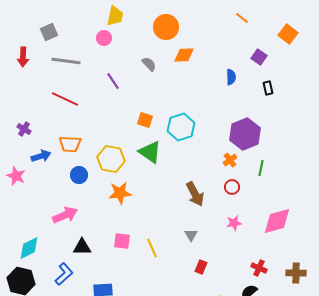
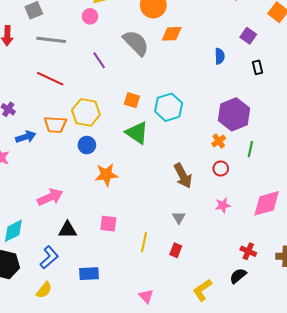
gray semicircle: (149, 64) -> (136, 43), size x1.8
yellow hexagon: (111, 159) -> (86, 112), moved
blue circle: (79, 175) -> (87, 145), moved
yellow line: (152, 248) -> (144, 242), moved, turned 36
red rectangle: (201, 267) -> (176, 250), moved

